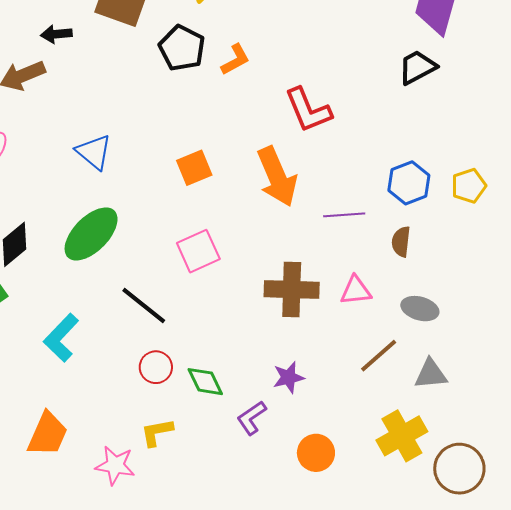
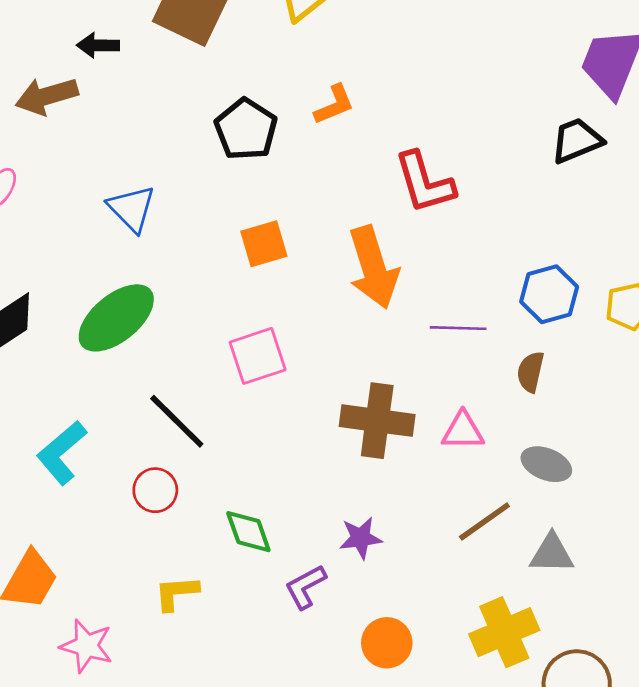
black pentagon: (182, 48) -> (246, 129), moved
red circle: (156, 367) -> (155, 490), moved
pink star: (115, 465) -> (86, 646), moved

